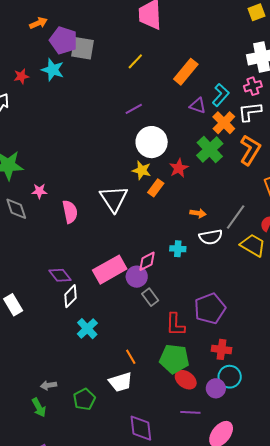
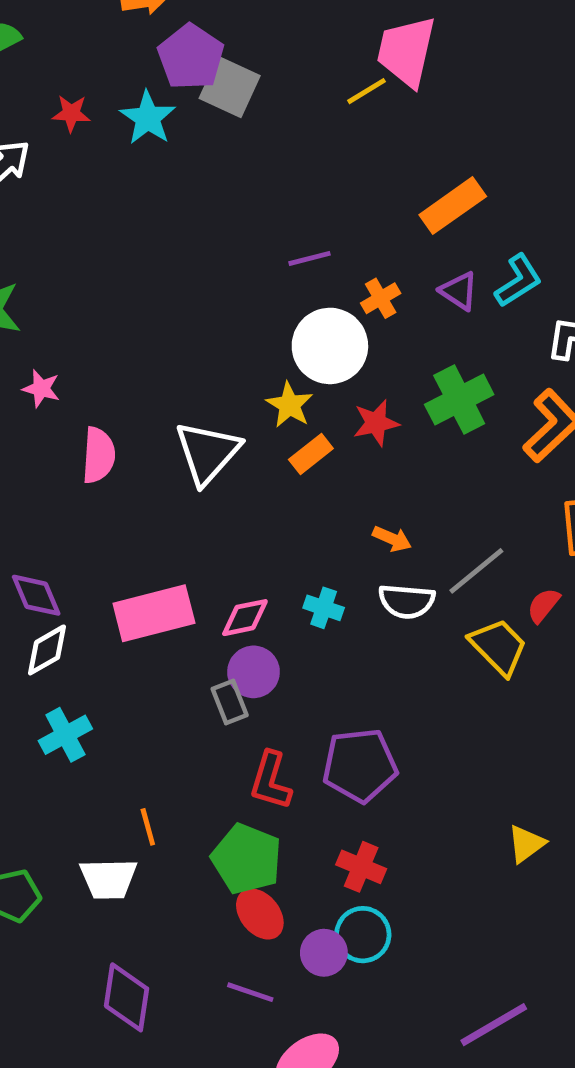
yellow line: (135, 61) -> (366, 91), moved
orange cross: (224, 123) -> (381, 298), moved, size x0.7
purple circle: (137, 277) -> (253, 672), moved

